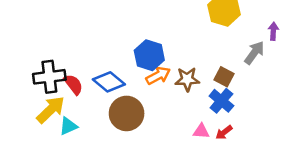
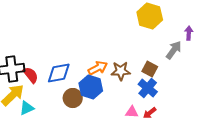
blue hexagon: (149, 55) -> (91, 87), moved
blue diamond: (109, 82) -> (59, 73), turned -50
brown circle: (127, 113) -> (73, 98), size x0.7

